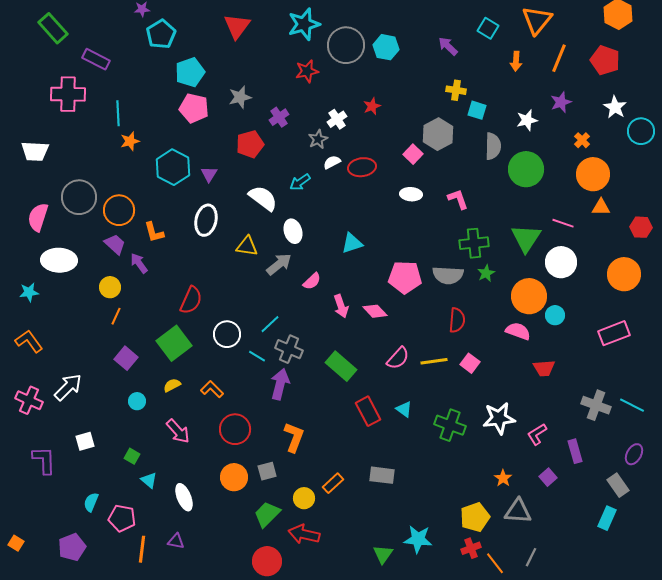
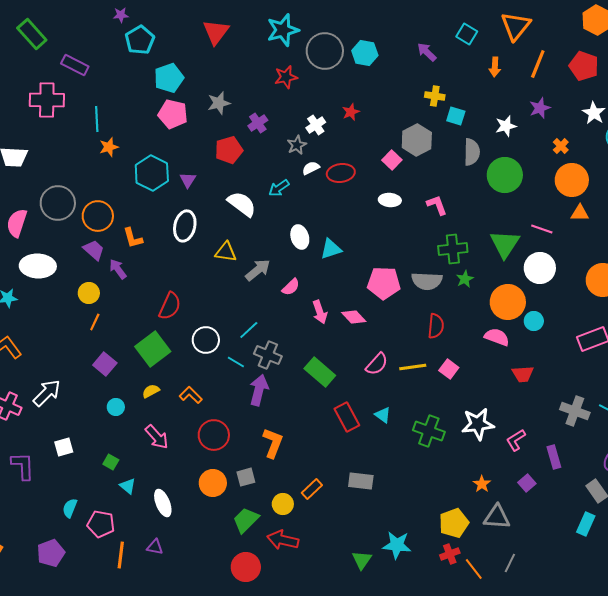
white ellipse: (293, 231) -> (300, 237), moved

